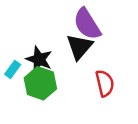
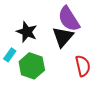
black star: (39, 59) -> (27, 32), moved

